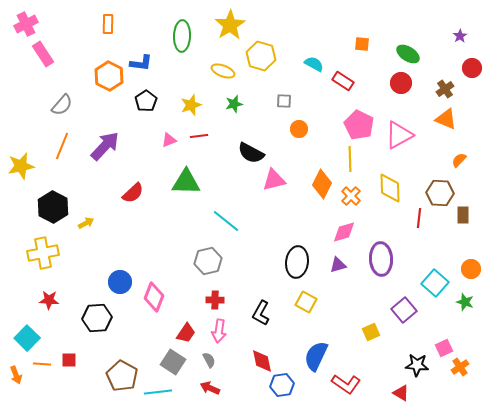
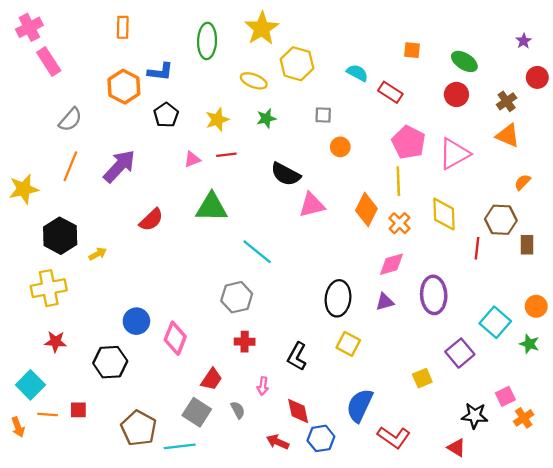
pink arrow: (219, 331) -> (263, 386), moved, size x0.7
red arrow: (210, 388) -> (278, 442), moved

